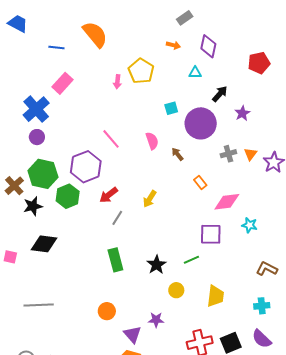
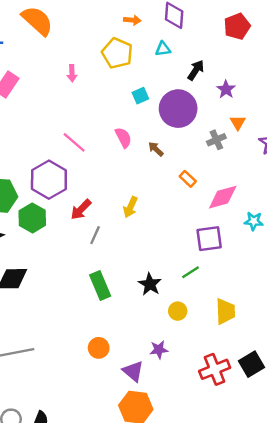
yellow pentagon: (141, 71) -> (117, 53), moved
orange triangle: (250, 154) -> (238, 123), moved

